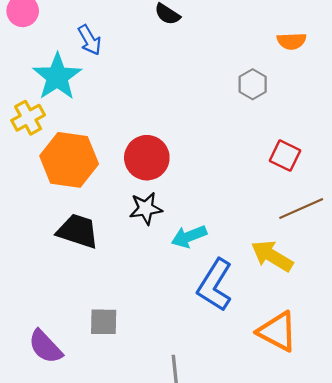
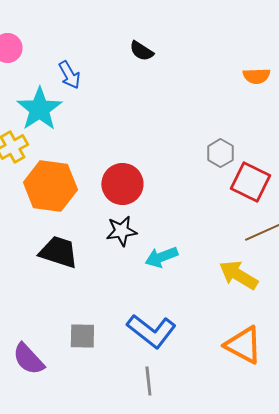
gray hexagon: (253, 84) -> (220, 153), moved
red square: (285, 156) -> (250, 182), size x1.4
blue L-shape: (215, 285) -> (151, 331), moved, turned -84

